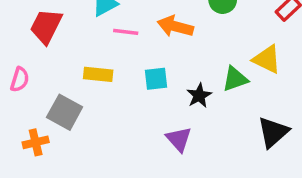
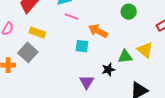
orange arrow: (175, 26) -> (98, 31), moved
yellow rectangle: (98, 74) -> (37, 32), moved
black star: (199, 96) -> (108, 70), moved

